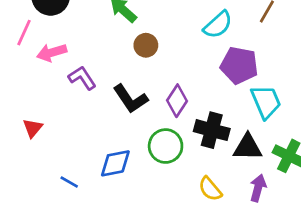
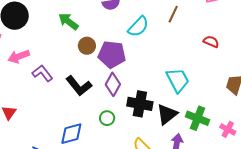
purple pentagon: (239, 65) -> (112, 54), moved
green circle: (166, 146) -> (107, 118), size x0.6
black triangle: (248, 147) -> (167, 114), turned -35

